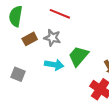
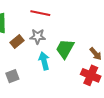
cyan arrow: (54, 65) -> (44, 61), turned -102
gray square: (18, 74) -> (12, 76), turned -32

